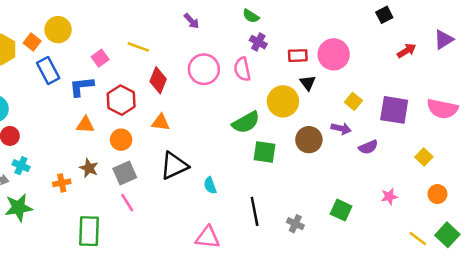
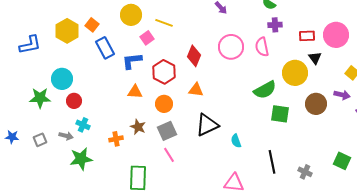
yellow circle: (58, 30) -> (131, 15), moved
purple cross: (258, 42) -> (275, 25), turned -32
yellow line: (138, 47) -> (164, 23), moved

